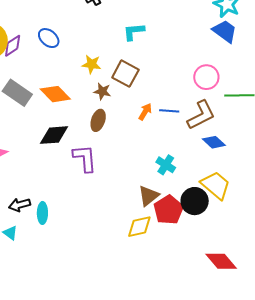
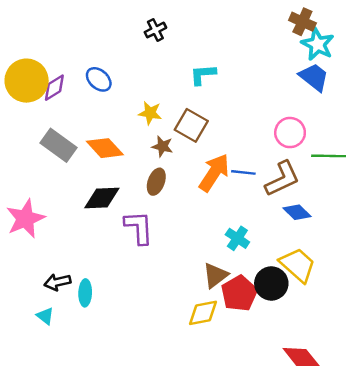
orange arrow: (145, 112) -> (214, 173), size x1.8

